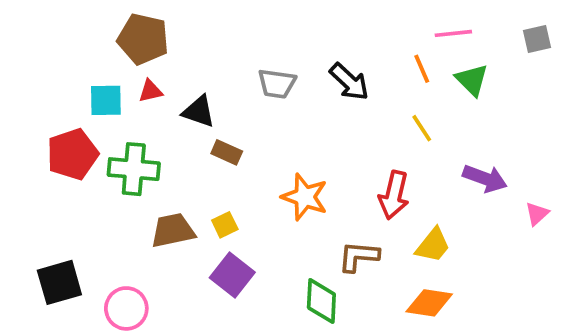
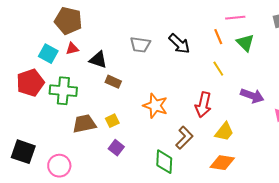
cyan square: (106, 100) -> (48, 54), turned 30
brown L-shape: (359, 256) -> (184, 138), turned 130
purple square: (232, 275) -> (116, 148), size x0.7
black square: (59, 282) -> (23, 152), turned 35

